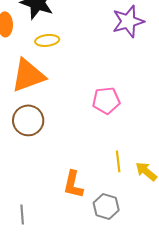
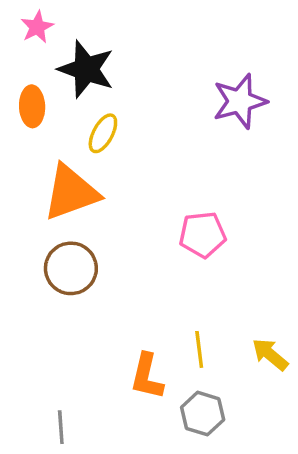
yellow ellipse: (47, 40) -> (103, 133), turned -55
yellow line: (118, 161) -> (199, 349), moved

